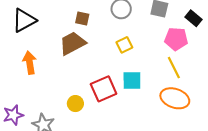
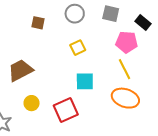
brown trapezoid: (72, 43) -> (20, 70), moved
red square: (104, 89) -> (66, 110), moved

